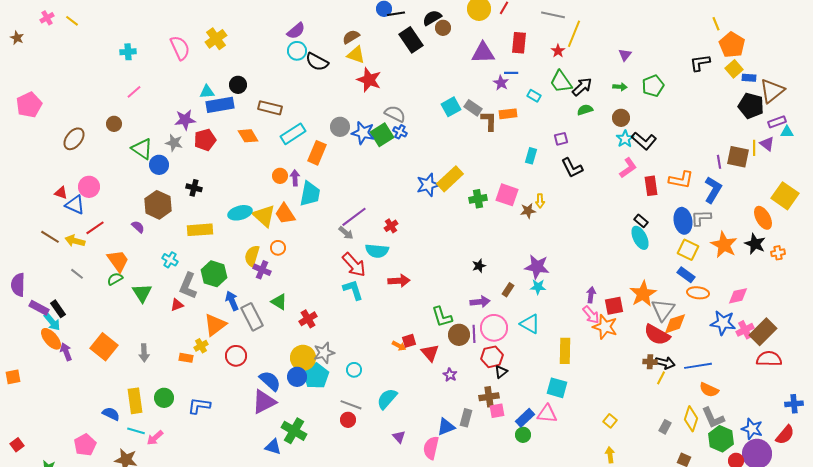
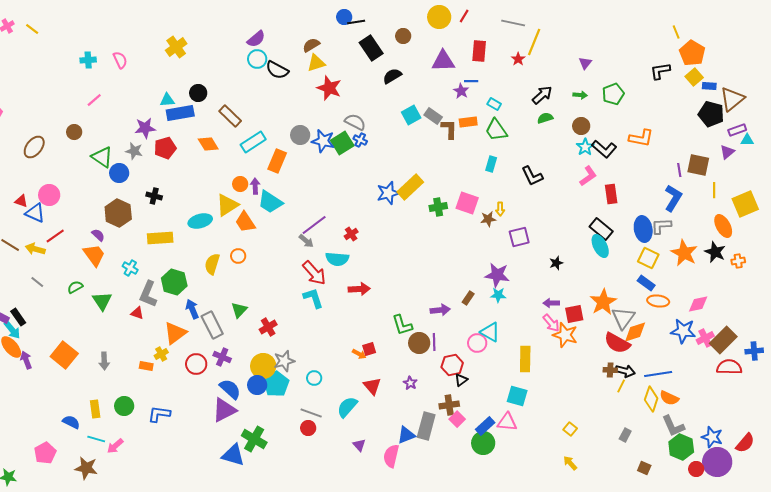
black semicircle: (432, 18) -> (392, 76), moved
pink semicircle: (180, 48) -> (120, 60), moved, size x0.7
yellow triangle: (356, 55) -> (316, 63), turned -36
green trapezoid: (561, 82) -> (496, 130), moved
brown rectangle: (270, 108) -> (230, 116), turned 30
purple square: (561, 139) -> (519, 237), moved, size x1.5
purple triangle: (767, 144) -> (727, 152), turned 42
yellow line: (754, 148) -> (714, 190), moved
orange L-shape: (681, 180) -> (641, 138), moved
cyan trapezoid: (310, 194) -> (270, 202), turned 112
yellow square: (785, 196) -> (745, 204), turned 32
yellow triangle: (264, 216) -> (227, 205), moved, turned 45
black rectangle: (641, 221) -> (601, 229), size x1.6
orange trapezoid: (118, 261) -> (94, 255), moved
black star: (479, 266) -> (556, 263), moved
purple cross: (262, 270) -> (222, 357), moved
purple arrow: (591, 295) -> (551, 303), turned -98
green triangle: (279, 302) -> (239, 310), turned 42
red triangle: (177, 305) -> (137, 313), turned 40
pink circle: (494, 328) -> (477, 343), moved, size x0.7
red triangle: (430, 353) -> (372, 386), moved
yellow rectangle: (135, 401) -> (95, 409), size x0.7
blue cross: (794, 404) -> (754, 351), moved
pink square: (497, 411) -> (457, 419), turned -35
gray rectangle: (466, 418) -> (426, 426), size x1.5
yellow diamond: (691, 419) -> (651, 399), moved
green circle: (523, 435) -> (483, 443), size x1.5
blue triangle: (273, 447) -> (233, 455), size x1.4
yellow arrow: (610, 455) -> (570, 463), turned -35

